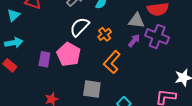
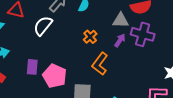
white semicircle: (80, 27) -> (43, 26), moved
pink pentagon: (69, 54) -> (55, 76), moved

